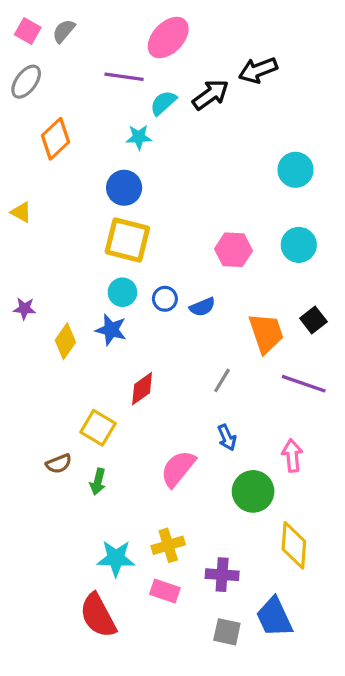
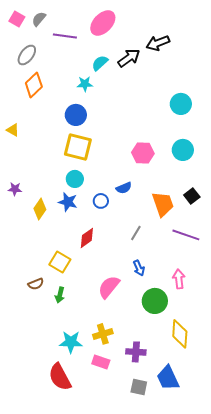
purple line: (124, 77) -> (65, 36), moved
gray ellipse: (26, 82) -> (27, 55), moved
blue circle: (165, 299) -> (101, 201), moved

